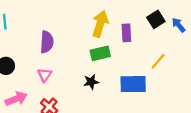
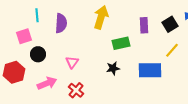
black square: (156, 19) -> (170, 24), moved
yellow arrow: (100, 24) -> (101, 17), moved
purple semicircle: (47, 42) -> (61, 23), moved

